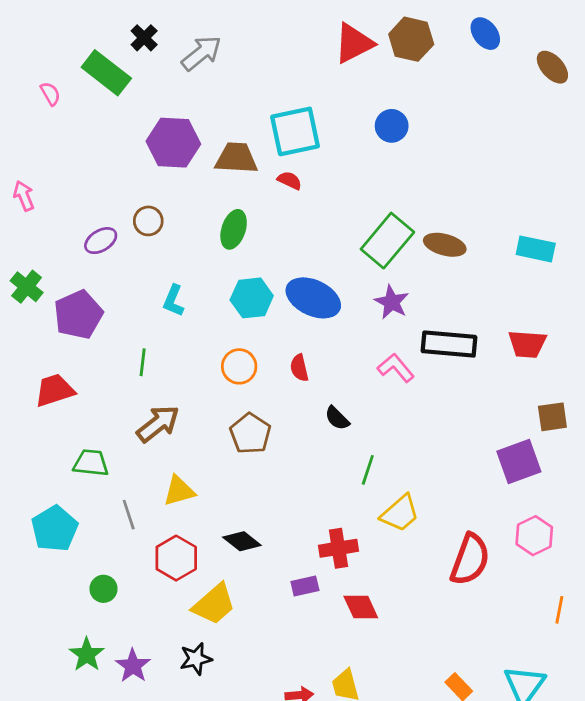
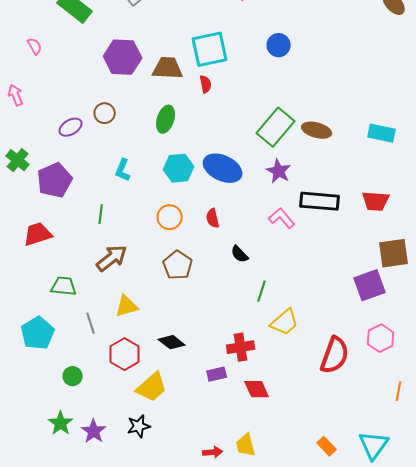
pink semicircle: (50, 94) -> (35, 46), moved
red semicircle: (290, 180) -> (206, 84), turned 54
brown square: (552, 417) -> (394, 253), size x1.4

